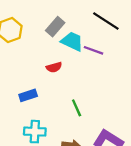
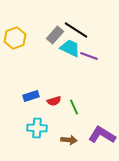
black line: (106, 21) -> (76, 30), moved
red semicircle: (54, 67) -> (54, 101), moved

